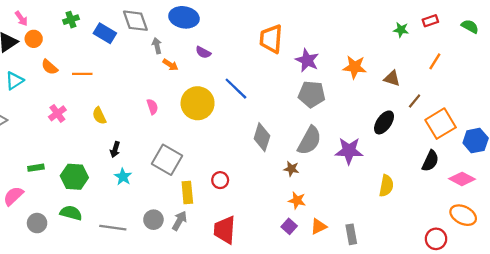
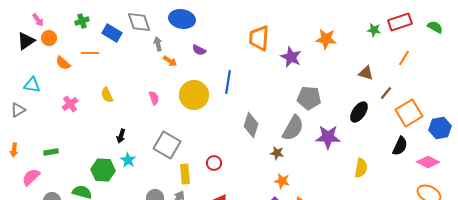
red rectangle: (430, 21) -> (400, 22), size x1.6
orange star: (355, 67) -> (326, 39), moved
orange line: (82, 74) -> (90, 53), moved
cyan triangle: (14, 81) -> (32, 85), moved, turned 42
blue line: (236, 89) -> (228, 82), turned 55
gray pentagon: (312, 94) -> (309, 98), moved
yellow semicircle: (99, 116) -> (107, 95), moved
green hexagon: (74, 177) -> (103, 170), moved

